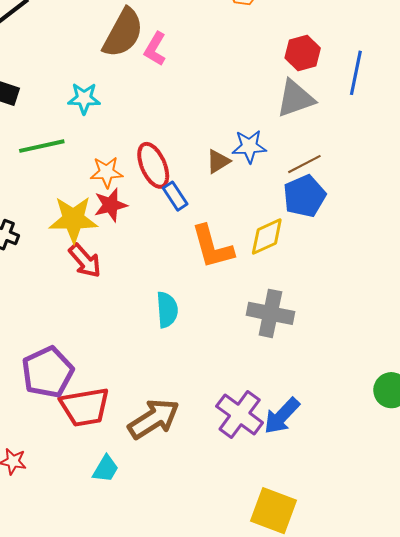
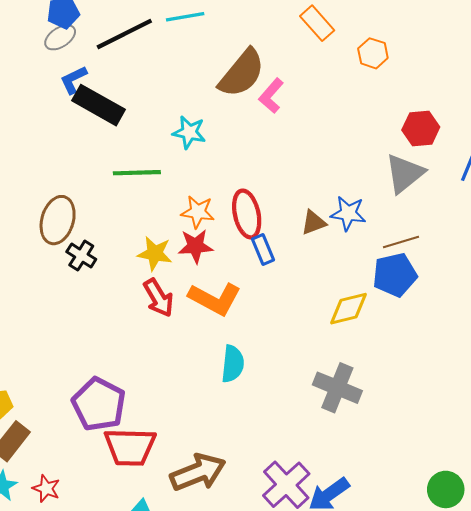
gray triangle: (295, 98) -> (405, 174), turned -30
yellow star: (73, 219) -> (155, 253), size x0.7
orange L-shape: (212, 247) -> (215, 299), moved, turned -57
purple pentagon: (48, 372) -> (99, 404), turned -30

